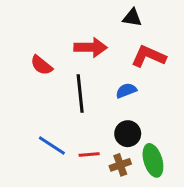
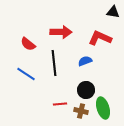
black triangle: (132, 18) -> (113, 12), moved
blue line: (52, 146) -> (26, 74), moved
brown cross: (120, 165) -> (81, 111), turned 32

